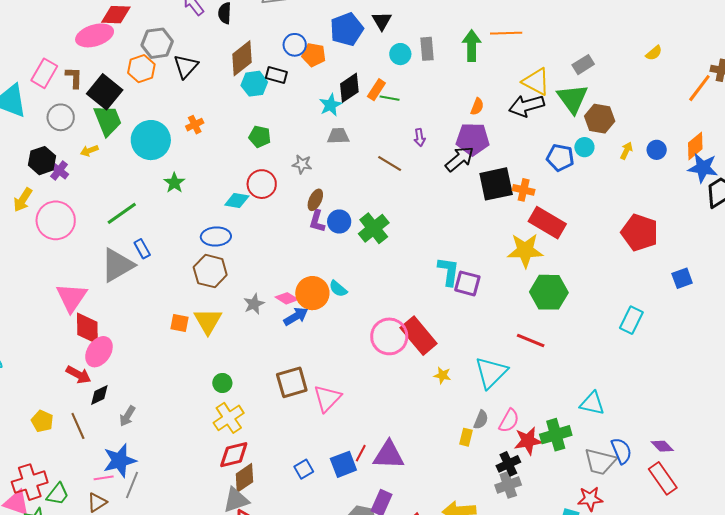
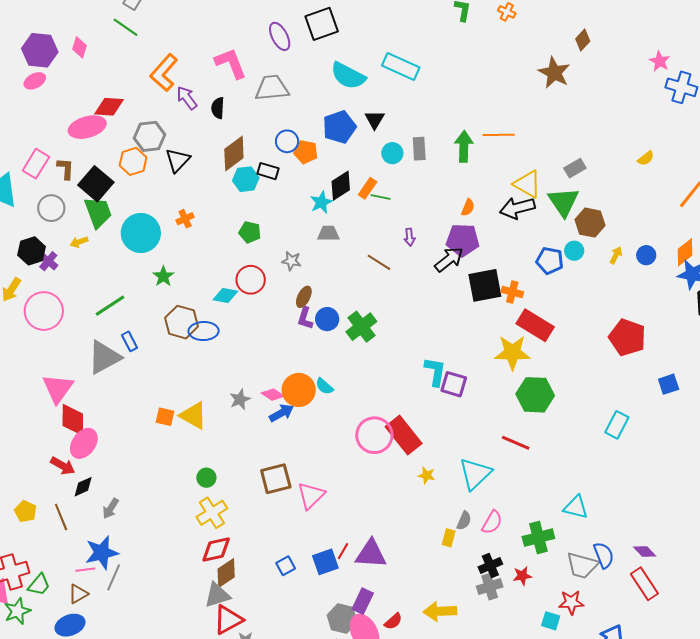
brown hexagon: (210, 271) -> (182, 322), moved
yellow triangle: (208, 321) -> (193, 415), turned -32
red star: (528, 441) -> (522, 576), moved, size x0.7

